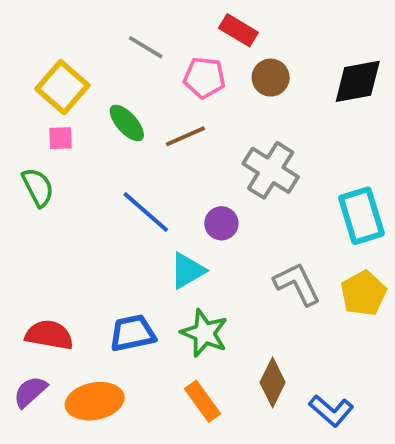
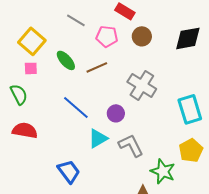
gray L-shape: (297, 284) -> (131, 145), moved
blue trapezoid: (132, 333) -> (69, 171), turned 65
green star: (204, 333) -> (163, 171), moved
red semicircle: (49, 335) -> (25, 130), moved

